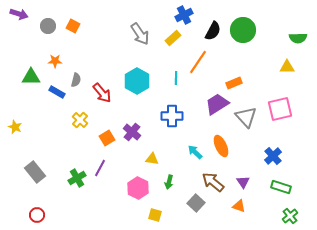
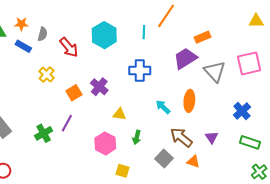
orange star: (55, 61) -> (21, 24), moved
orange ellipse: (221, 146) -> (189, 101), turned 30
orange triangle: (239, 206) -> (193, 162), moved

